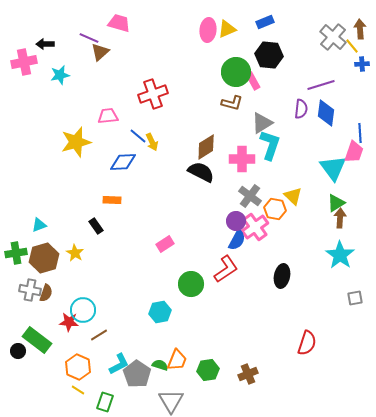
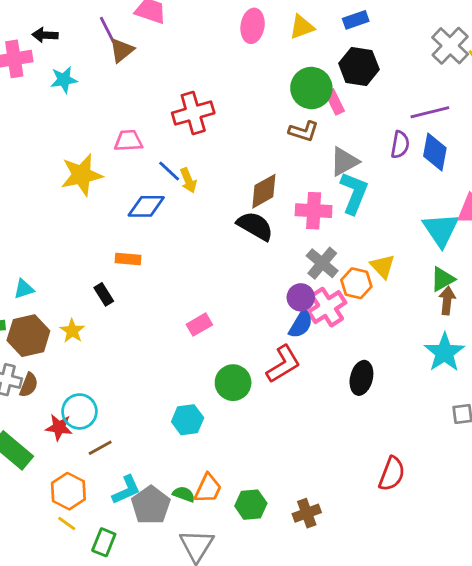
pink ellipse: (208, 30) -> (253, 26), moved
purple line: (89, 38) -> (107, 30), turned 36

